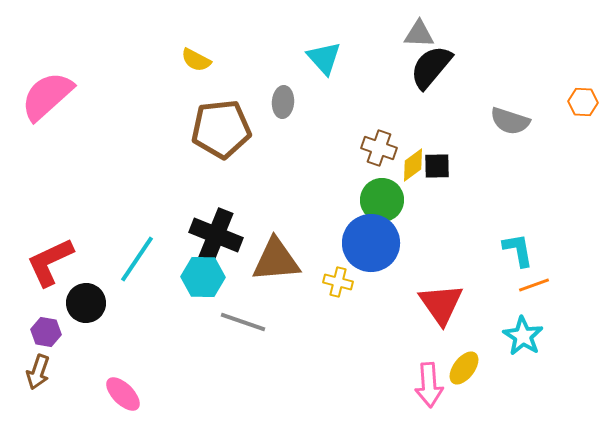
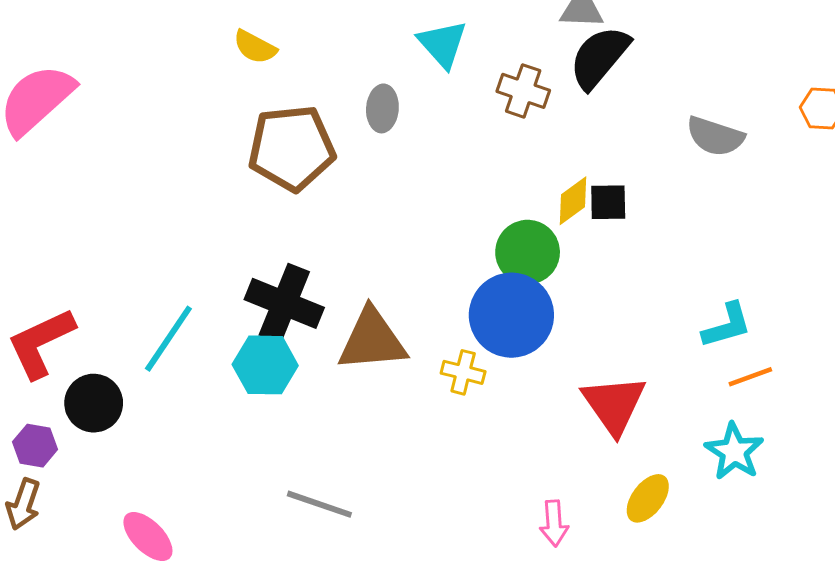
brown cross: (379, 148) -> (523, 91), moved
cyan L-shape: (518, 250) -> (727, 325), turned 84
gray line: (243, 322) -> (319, 504), moved
pink arrow: (429, 385) -> (554, 523), moved, size x0.7

